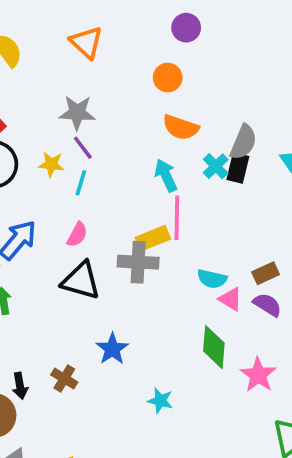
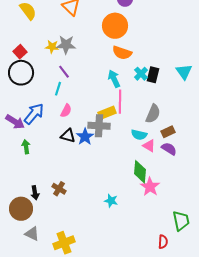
orange circle: (168, 78) -> (115, 26), size x1.6
gray semicircle: (243, 142) -> (153, 114), moved
purple line: (83, 148) -> (64, 72), moved
yellow star: (51, 164) -> (52, 47), moved
cyan line: (81, 183) -> (58, 89), moved
black triangle: (81, 281) -> (68, 136), size x0.7
blue star: (112, 349) -> (85, 137), moved
pink star: (258, 375) -> (150, 187), moved

